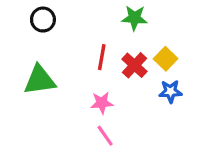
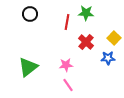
red line: (102, 57) -> (67, 22), moved
yellow square: (166, 59) -> (114, 38), moved
green triangle: (40, 80) -> (28, 67), moved, turned -30

